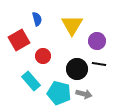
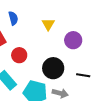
yellow triangle: (72, 25) -> (48, 24), size x0.6
black line: (99, 64) -> (83, 75), moved

